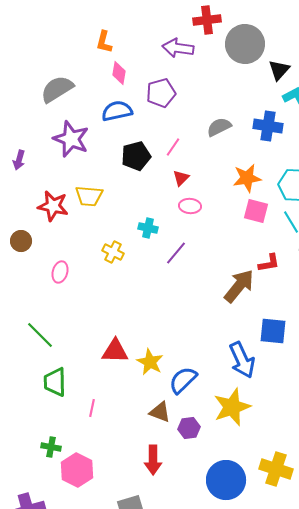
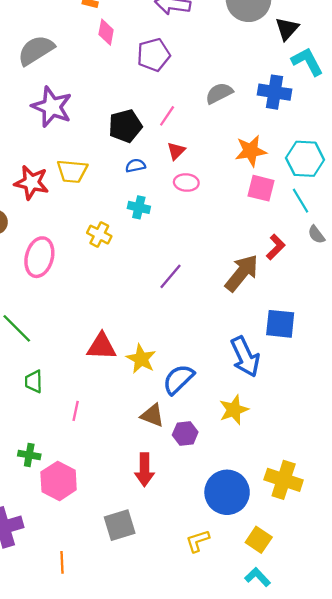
blue semicircle: (117, 111) -> (135, 166), moved, size x0.6
purple line: (176, 253) -> (170, 276), moved
red L-shape: (269, 263) -> (276, 247), turned -35
pink ellipse: (60, 272) -> (39, 257), size x1.6
green trapezoid: (55, 382) -> (34, 381), size x0.7
yellow star: (232, 407) -> (234, 410), size x0.7

